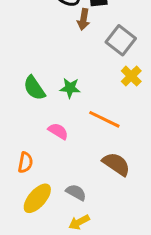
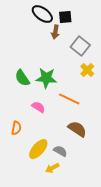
green star: (70, 88) -> (46, 78), size x1.5
gray semicircle: (76, 192) -> (60, 151), moved
yellow ellipse: (37, 198) -> (38, 149), moved

